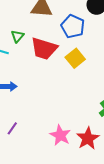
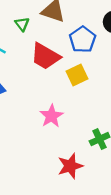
green triangle: (18, 36) -> (22, 24), moved, turned -32
pink star: (60, 135) -> (51, 116), moved

